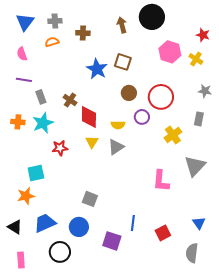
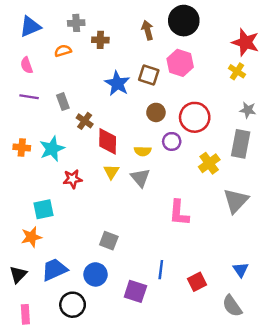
gray cross: (55, 21) -> (76, 23), moved
blue triangle: (25, 22) -> (30, 27), turned 30
red star: (203, 35) -> (245, 42), size x1.6
pink hexagon: (170, 52) -> (180, 63), moved
gray rectangle: (41, 97) -> (63, 102), moved
gray rectangle: (199, 119) -> (241, 144), size x1.6
gray triangle: (116, 147) -> (140, 178), turned -36
pink L-shape: (161, 181) -> (179, 213), moved
black triangle: (15, 227) -> (18, 274), turned 42
gray semicircle: (192, 253) -> (232, 306), turned -42

